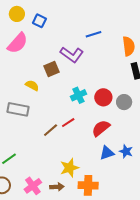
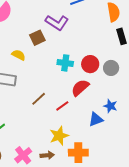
cyan cross: (78, 95) -> (65, 63), turned 35
red line: (68, 123) -> (62, 106), moved
red semicircle: (101, 128) -> (80, 88), moved
blue star: (126, 151) -> (110, 106), moved

